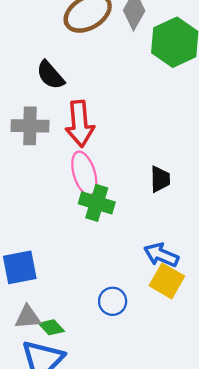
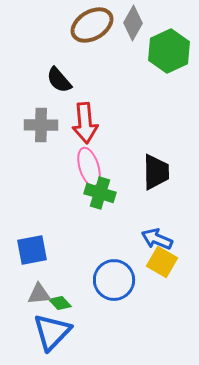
black trapezoid: (160, 179) -> (156, 172), size x1.5
blue circle: (113, 301) -> (114, 280), size x1.6

